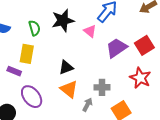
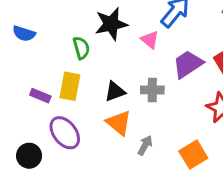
green semicircle: (34, 28) -> (81, 48), moved
yellow rectangle: (27, 54) -> (70, 86), moved
gray cross: (102, 87) -> (152, 90), moved

